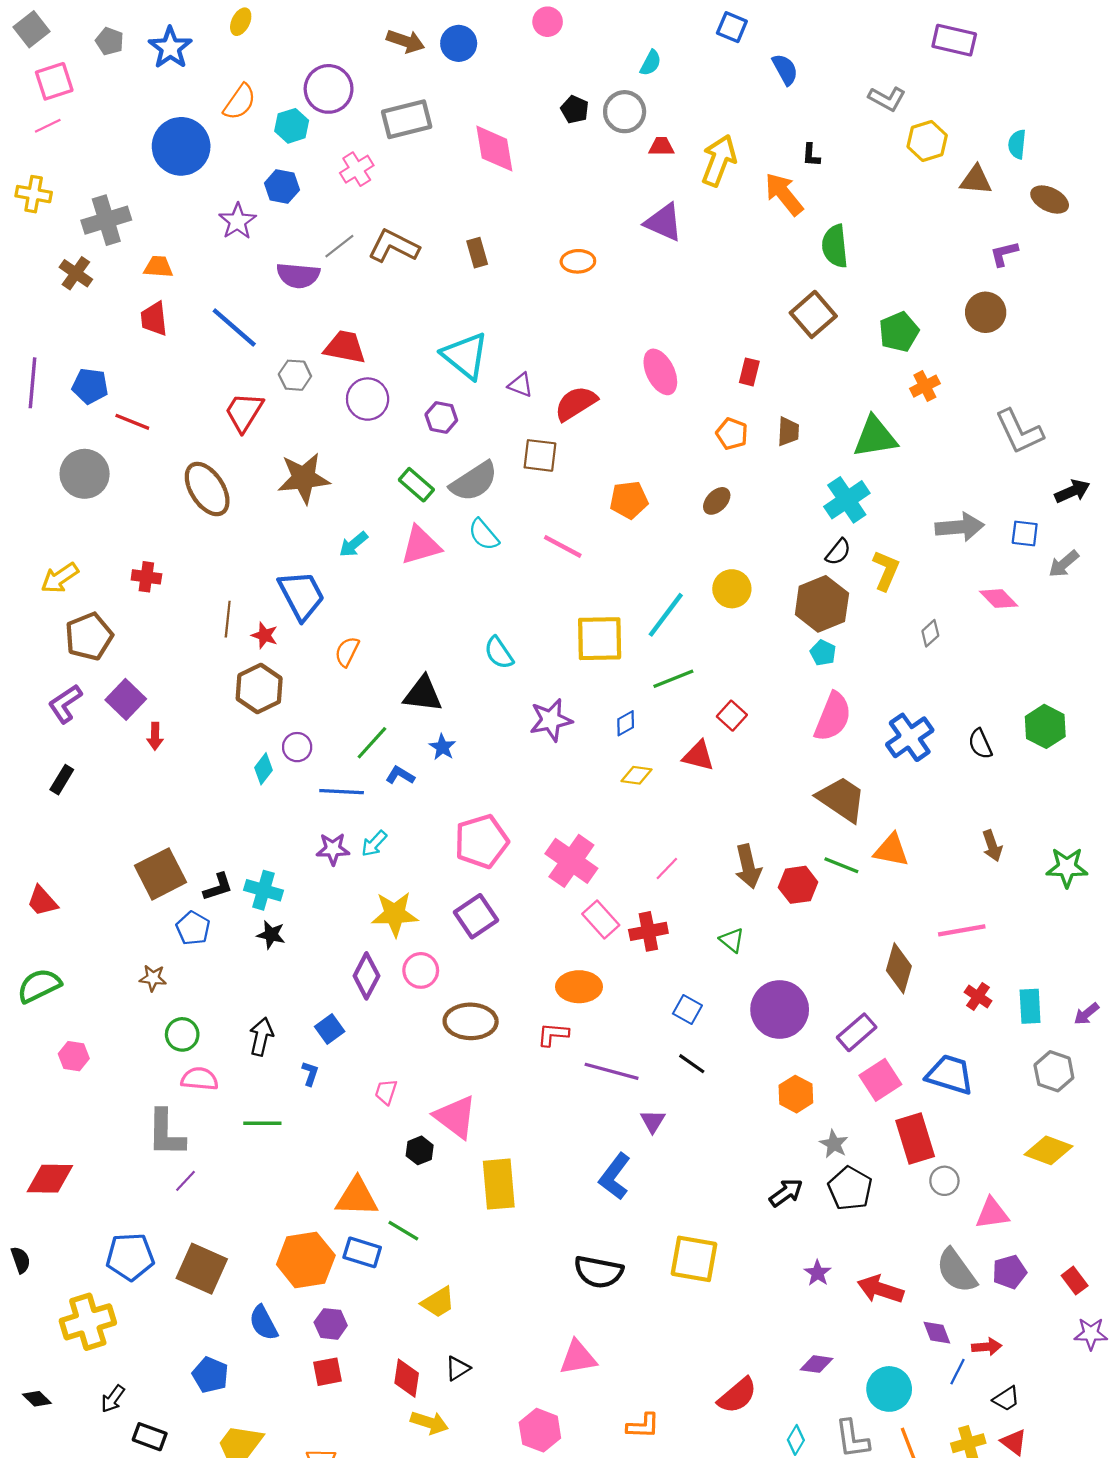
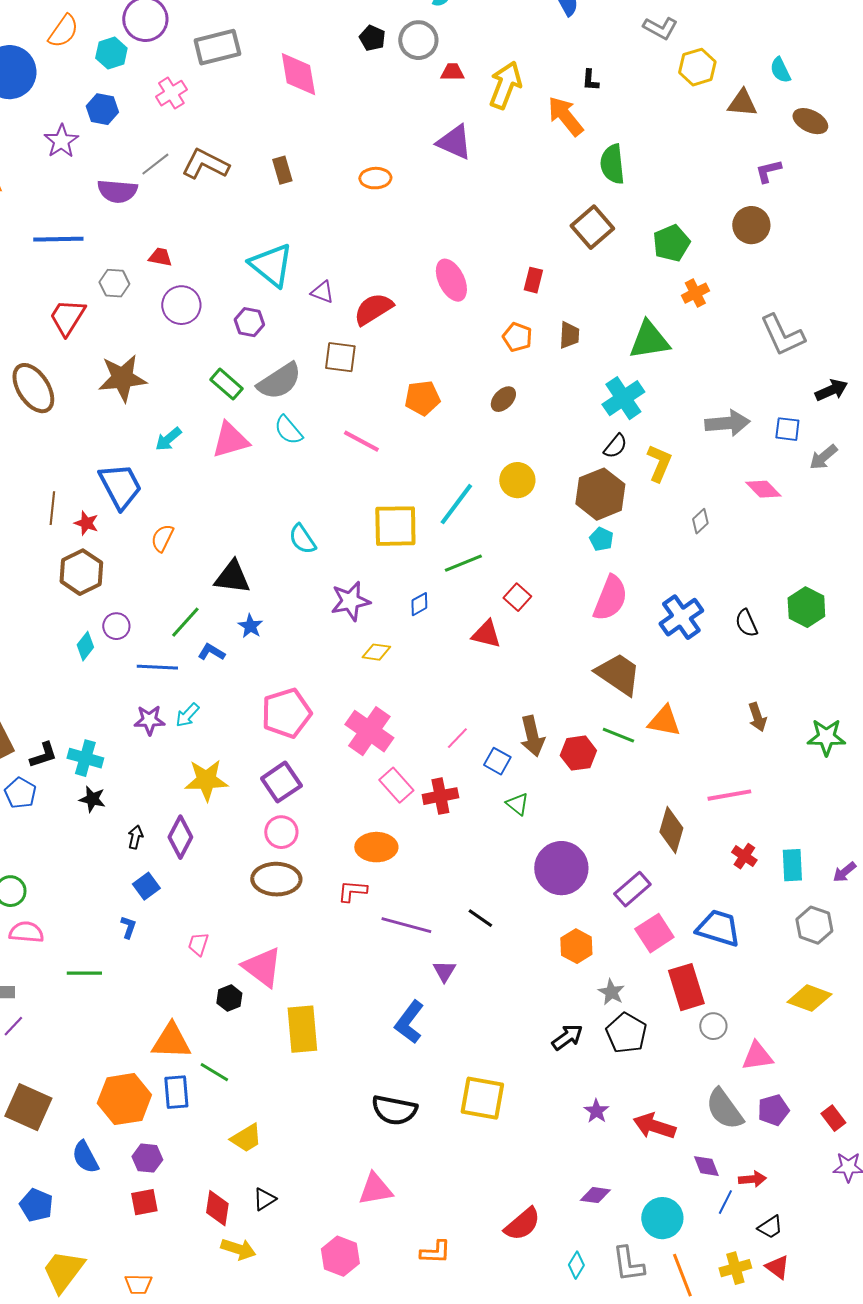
cyan semicircle: (1017, 144) -> (780, 70), turned -32
blue line: (234, 327) -> (58, 239), turned -42
red trapezoid: (345, 347) -> (160, 257), size x0.6
yellow diamond: (636, 775) -> (376, 652), moved
pink circle: (421, 970) -> (281, 832), moved
blue square: (687, 1009) -> (497, 761), moved
black arrow: (261, 1037) -> (135, 837), moved, size x0.7
blue rectangle: (362, 1252) -> (176, 1092), turned 68

